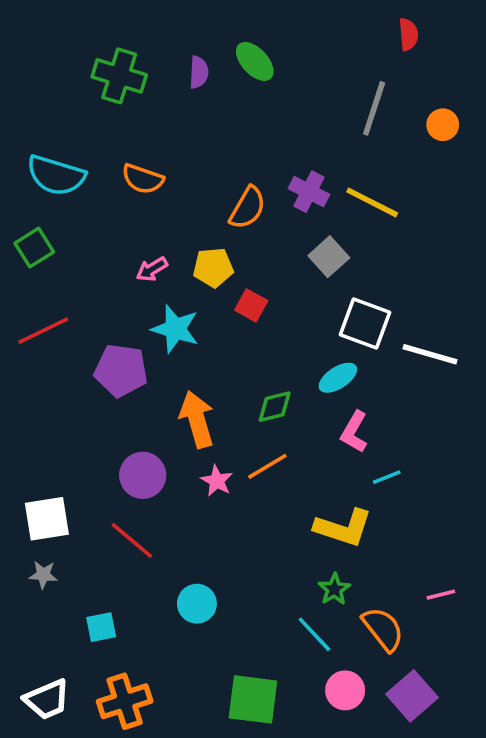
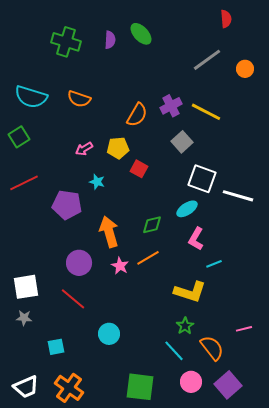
gray line: (374, 108) -> (207, 60), turned 36
purple cross: (309, 192) -> (171, 106), turned 35
cyan star: (175, 329) -> (97, 182), size x0.6
orange cross: (125, 701) -> (69, 388), turned -36

